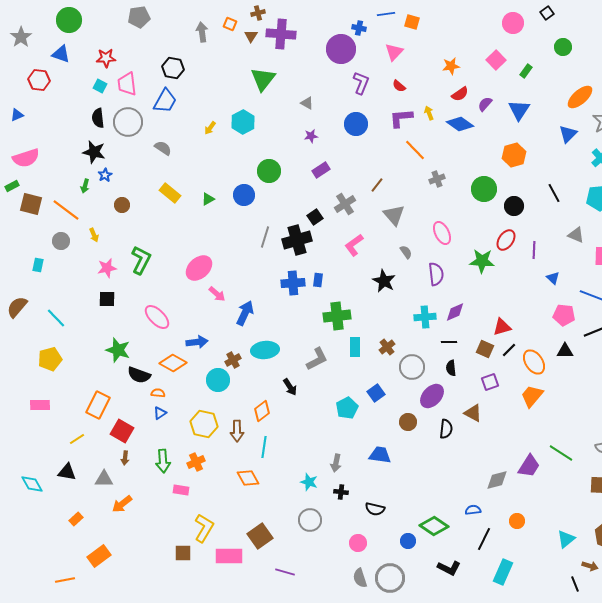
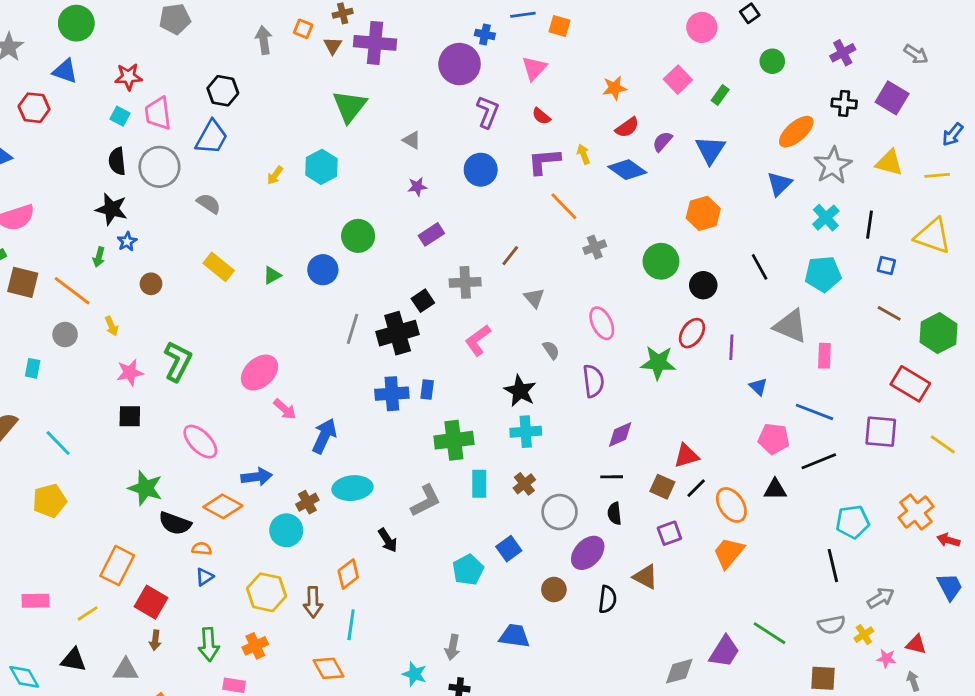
gray cross: (345, 204) -> (465, 282), turned 30
gray triangle: (394, 215) -> (534, 298), size x0.7
gray triangle: (576, 235) -> (791, 326), size x1.5
cyan cross: (425, 317) -> (526, 432), moved
pink rectangle: (40, 405) -> (35, 601), moved

